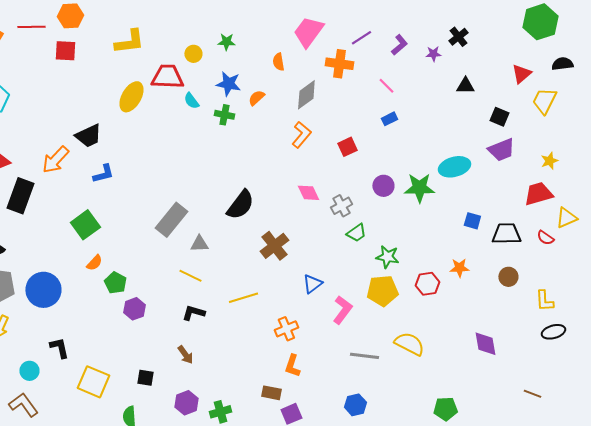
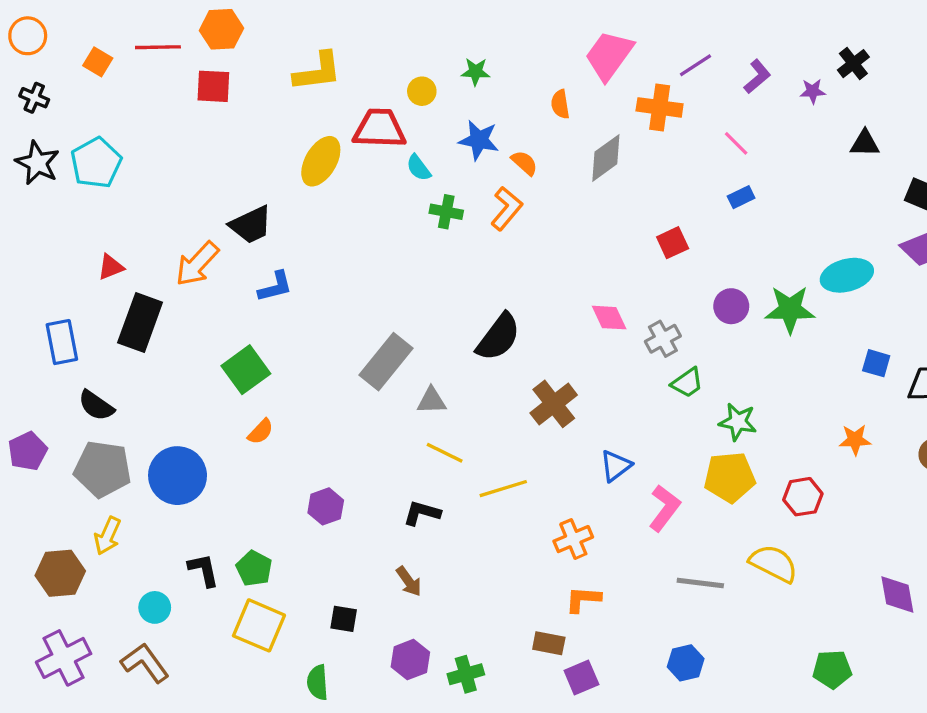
orange semicircle: (256, 98) -> (524, 163), turned 84
green cross: (224, 115) -> (446, 212), moved
orange L-shape: (301, 135) -> (506, 208), moved
yellow line: (190, 276) -> (445, 453), moved
green pentagon: (115, 283) -> (254, 568), moved
red hexagon: (427, 284) -> (803, 497), moved
purple diamond: (485, 344) -> (897, 594), moved
orange L-shape: (292, 366) -> (583, 599), turned 75

